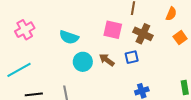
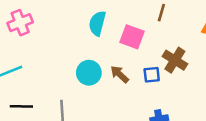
brown cross: (143, 34) -> (175, 60), moved
cyan semicircle: (69, 37) -> (97, 23), moved, turned 78

